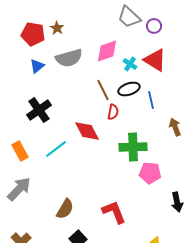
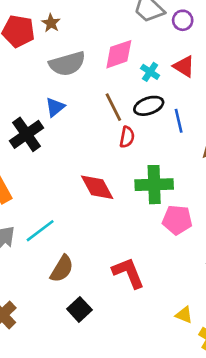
red triangle: (155, 60) -> (184, 66), size x0.7
blue triangle: (37, 66) -> (55, 107), moved
red diamond: (87, 131) -> (97, 187), moved
cyan line: (56, 149) -> (40, 231), moved

